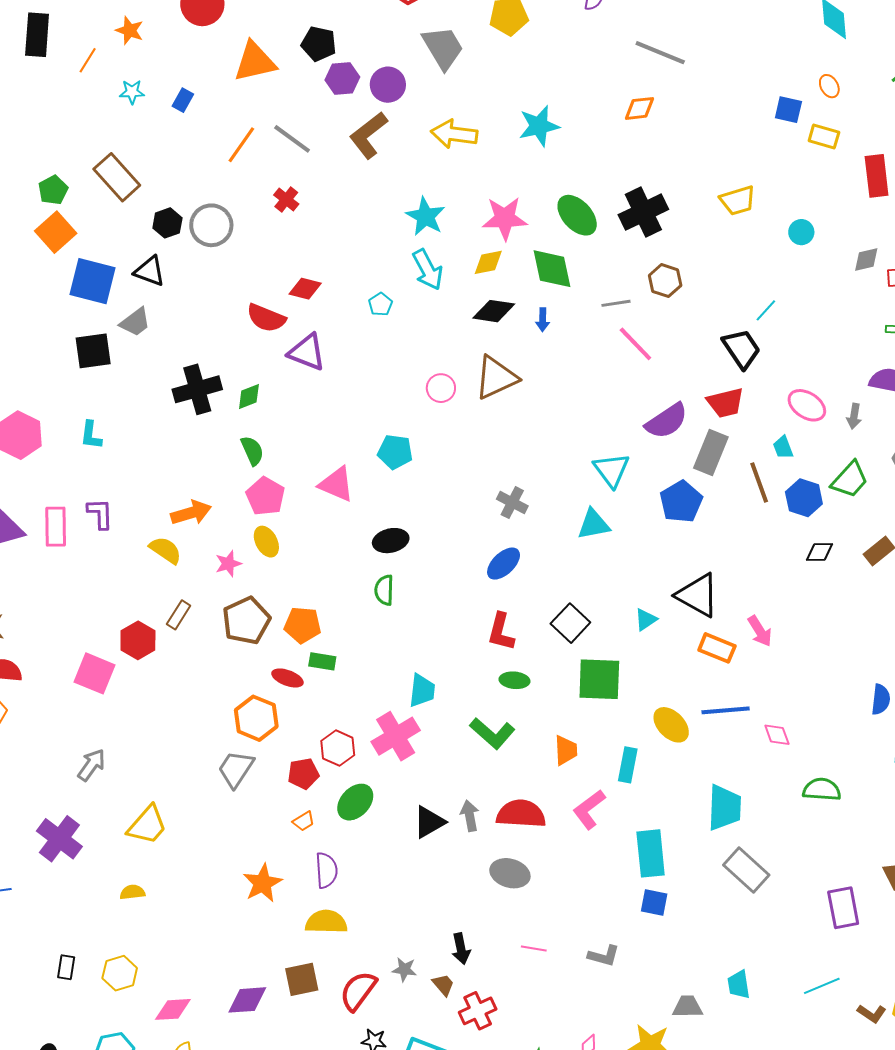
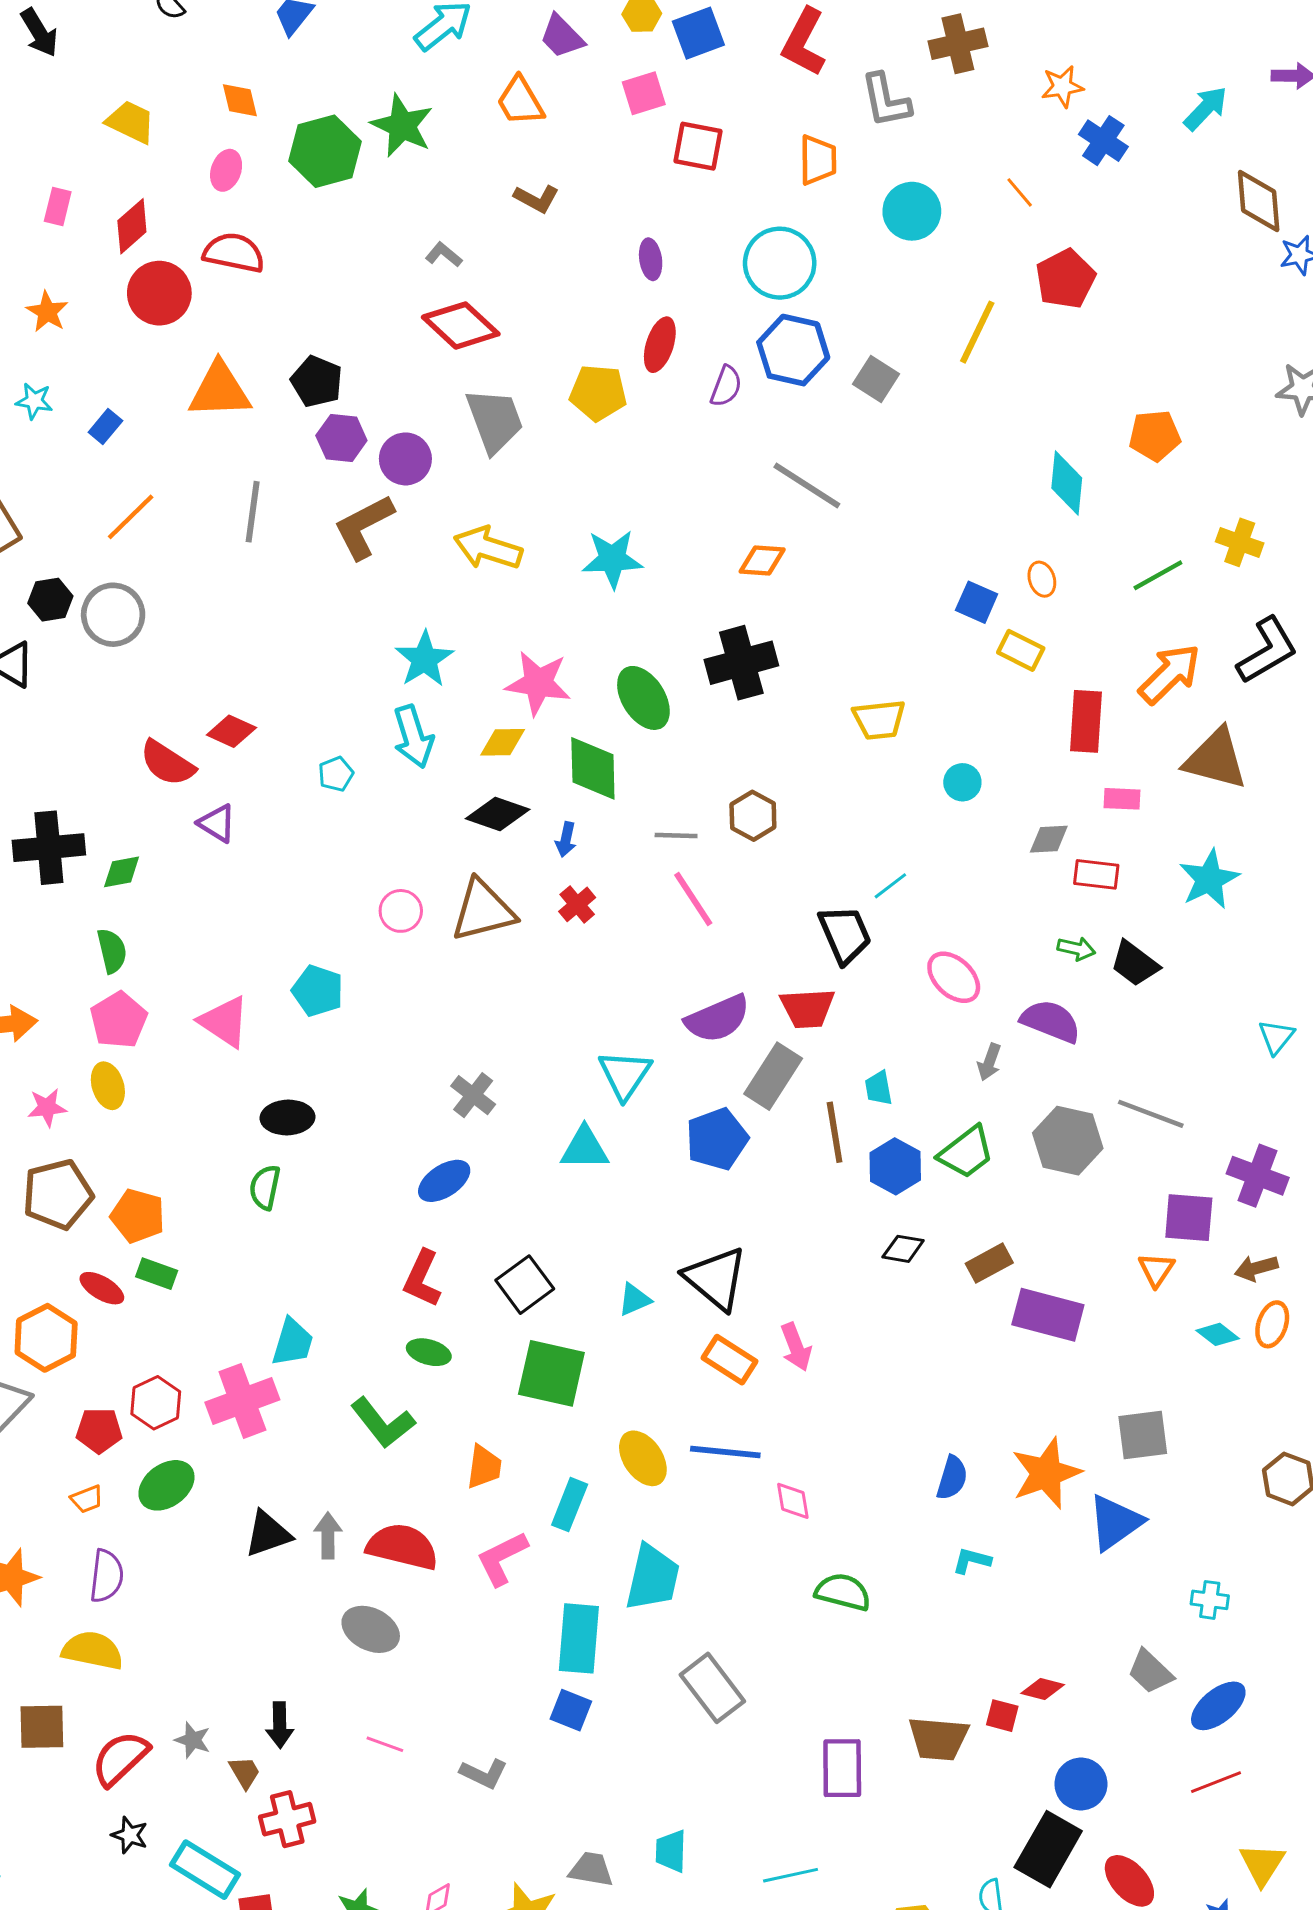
gray line: (292, 139) -> (253, 512), turned 51
orange line: (241, 145) -> (131, 517), moved
red cross: (286, 200) -> (577, 904), moved
black cross: (643, 212) -> (741, 663), moved
purple triangle: (307, 352) -> (217, 823), size x0.7
pink ellipse: (807, 405) -> (954, 977), moved
cyan trapezoid: (724, 808) -> (653, 1578), moved

